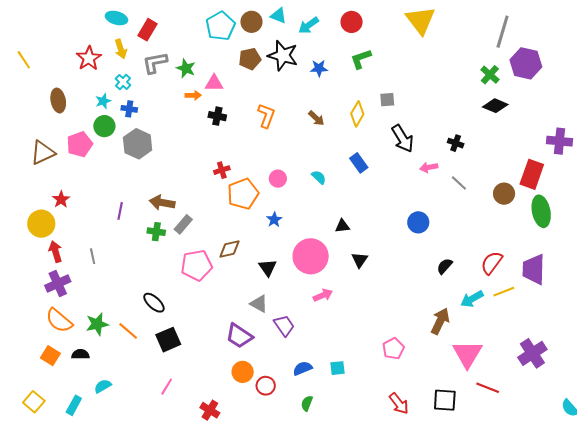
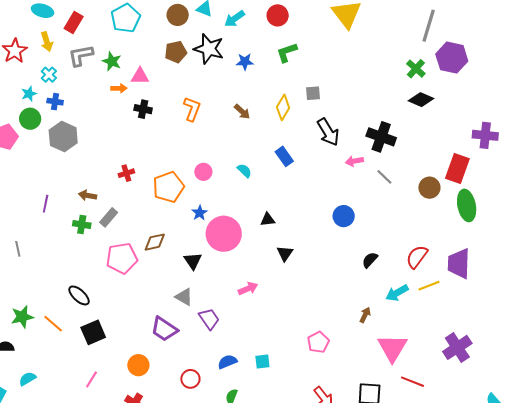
cyan pentagon: (221, 26) -> (126, 18), moved
black cross: (456, 143) -> (381, 137), size x1.8
red cross: (222, 170) -> (126, 173), moved
brown arrow: (162, 203) -> (88, 195), size x0.7
pink circle: (311, 256) -> (224, 234), moved
brown arrow: (440, 321) -> (365, 315), size x0.6
orange circle: (243, 372) -> (138, 365), moved

